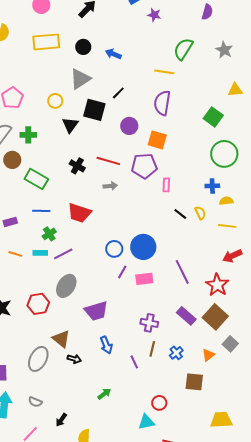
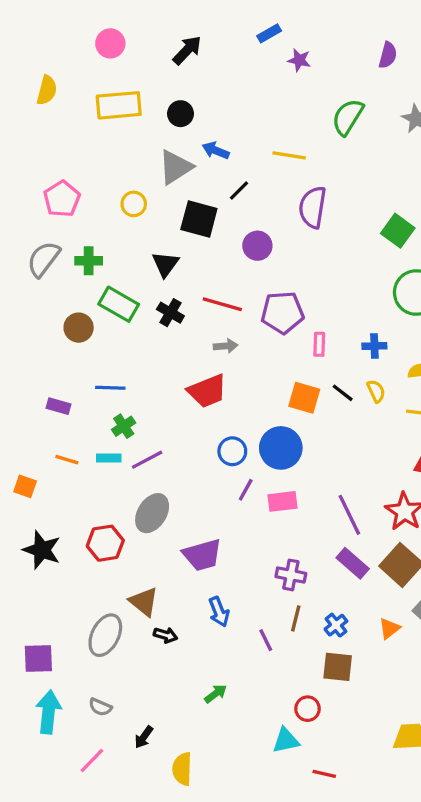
blue arrow: (113, 54) -> (216, 150), moved
yellow line: (164, 72) -> (289, 155), moved
black triangle: (70, 125) -> (165, 264), moved
orange square: (157, 140) -> (304, 398), moved
brown circle: (12, 160) -> (79, 328), moved
green rectangle: (36, 179) -> (119, 304), moved
blue cross: (212, 186) -> (374, 346), moved
red trapezoid: (79, 213) -> (207, 391), moved, turned -40
purple rectangle: (10, 222) -> (59, 406), turned 32
purple line: (182, 272) -> (349, 515), moved
brown square: (194, 382) -> (338, 667), moved

